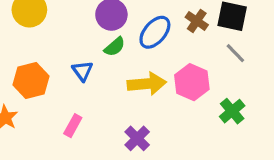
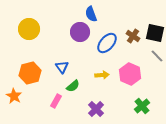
green semicircle: (115, 47) -> (73, 86), moved
yellow arrow: (147, 84) -> (102, 75), size x0.6
green cross: (232, 111) -> (142, 106), moved

